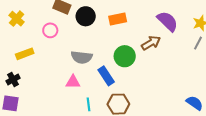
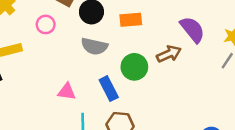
gray semicircle: (82, 57) -> (94, 46), moved

